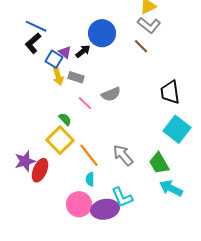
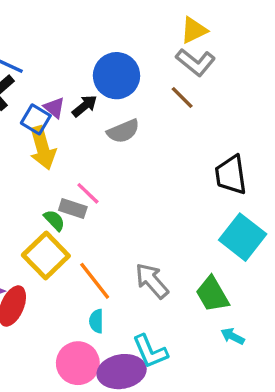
yellow arrow: (58, 76) -> (43, 148), size x1.4
gray rectangle: (76, 77) -> (73, 208), moved
gray semicircle: (111, 94) -> (123, 131), moved
cyan arrow: (171, 188) -> (233, 336), size x0.6

